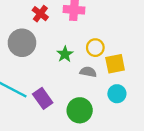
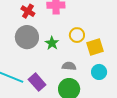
gray circle: (22, 43) -> (27, 37), moved
gray semicircle: (88, 72) -> (69, 66), moved

